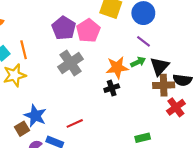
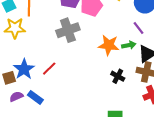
black cross: (112, 88) -> (118, 76), moved, turned 32
red line: (75, 123) -> (49, 69), moved, turned -35

